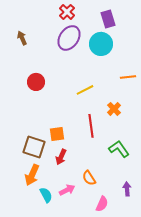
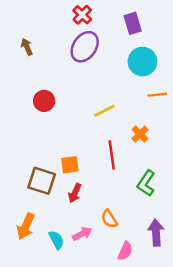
cyan circle: (101, 44) -> (142, 62), moved
green L-shape: (119, 149) -> (146, 183), turned -110
orange arrow: (32, 175) -> (26, 226), moved
purple arrow: (127, 189) -> (156, 232), size x1.5

